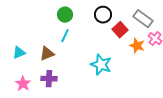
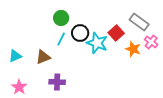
black circle: (103, 15) -> (80, 33), moved
cyan star: (101, 65) -> (97, 43), moved
purple cross: (49, 79) -> (57, 82), moved

